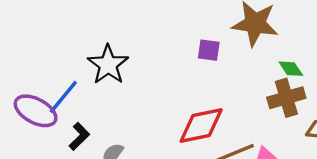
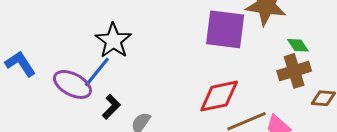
purple square: (209, 50) -> (225, 29), size x2.0
black star: (108, 65) -> (113, 41), moved

